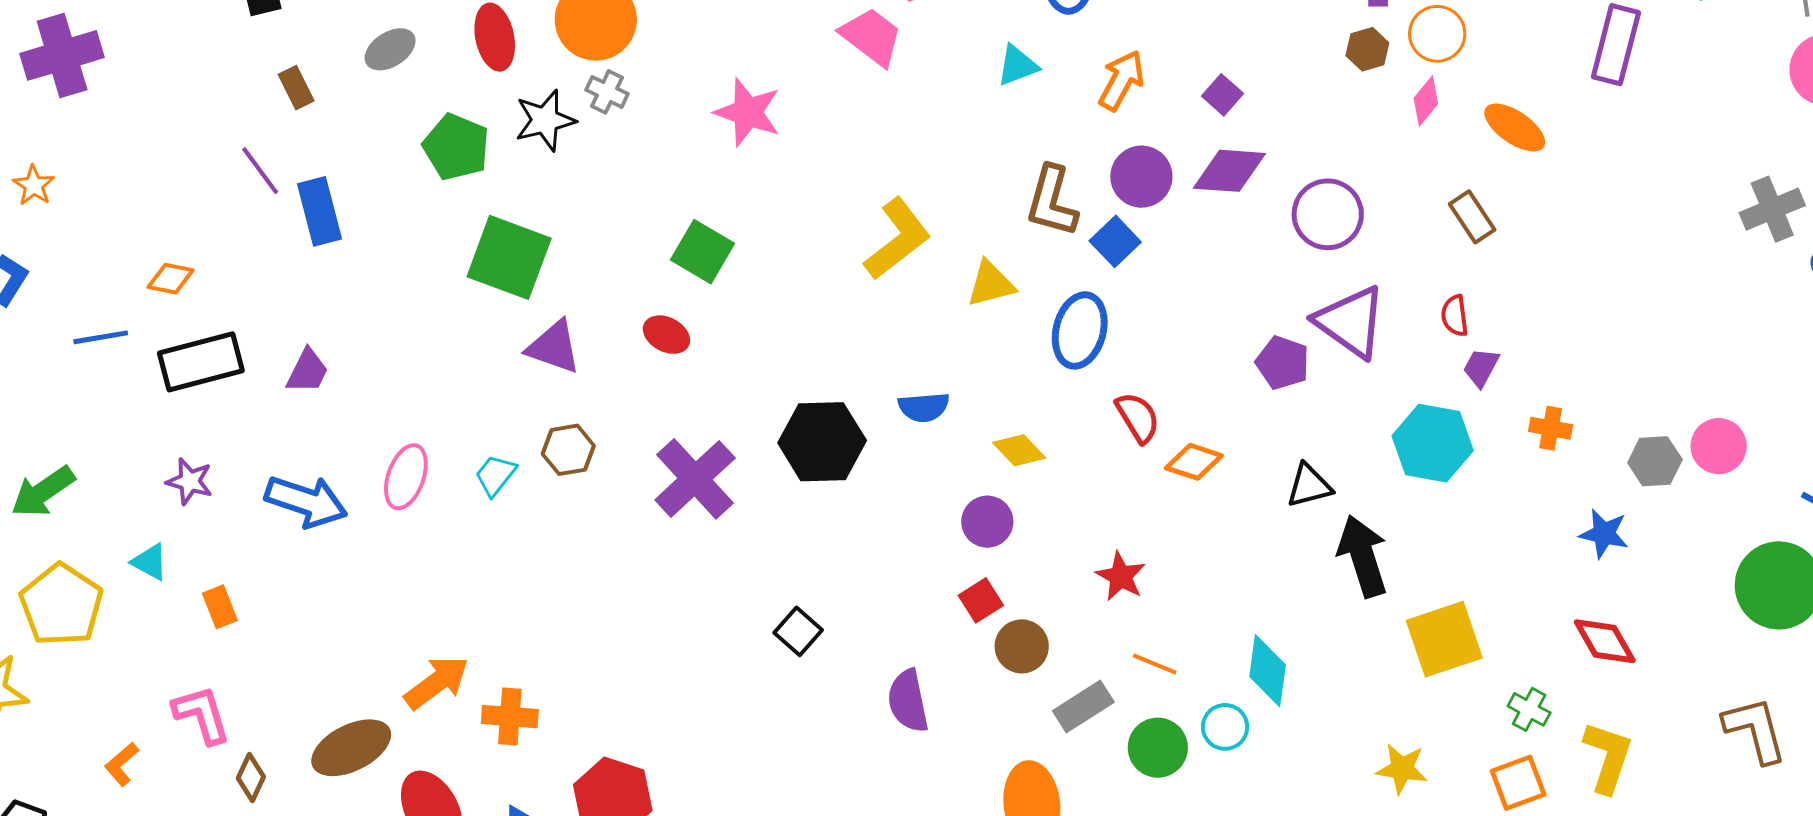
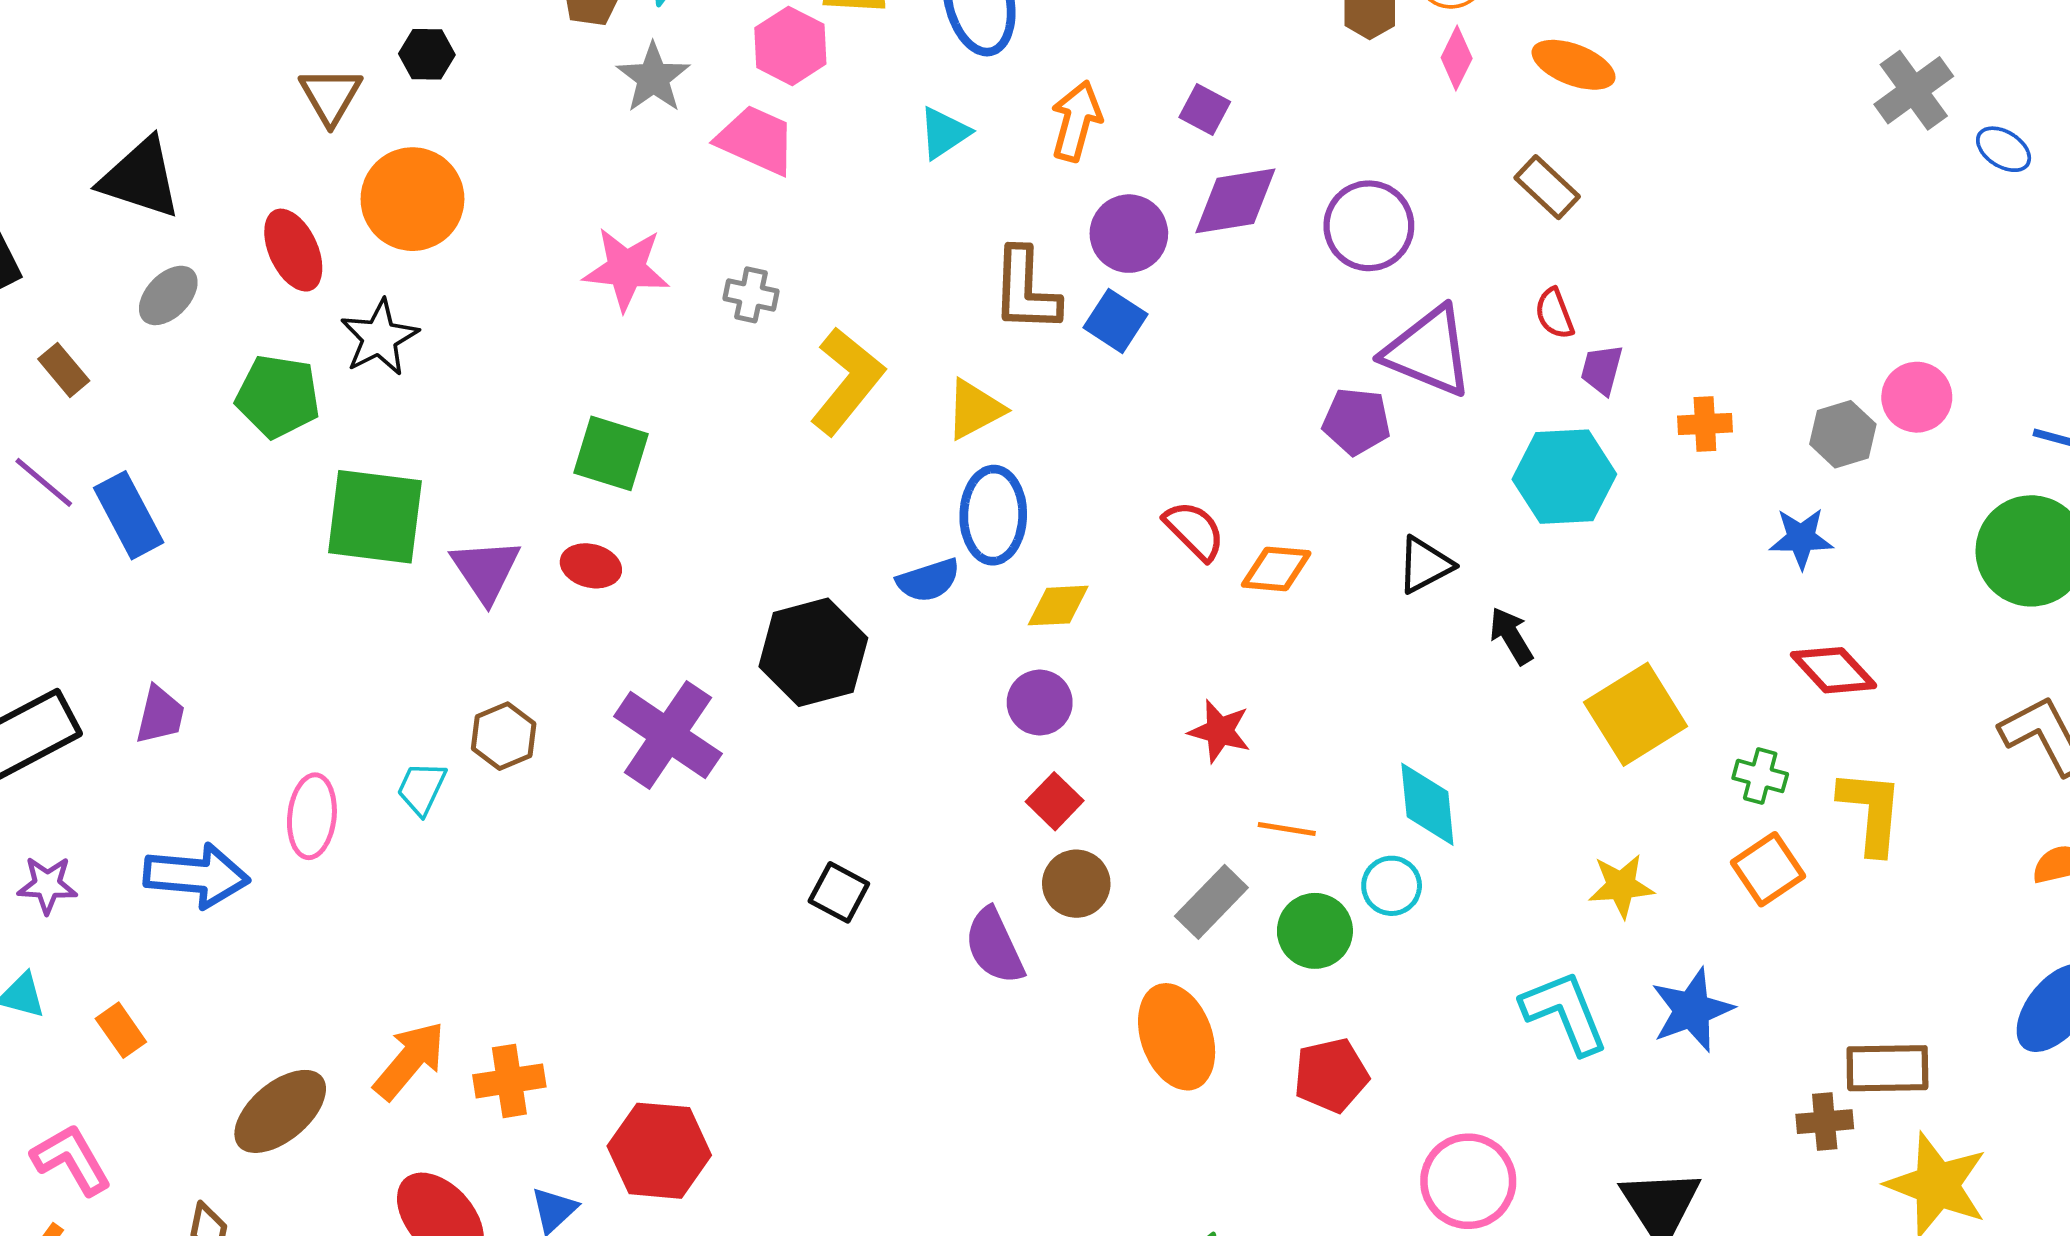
gray cross: (607, 92) -> (751, 295), moved
blue ellipse: (1080, 330) -> (993, 515), moved
purple triangle: (554, 347) -> (486, 570), moved, turned 50
yellow diamond: (1019, 450) -> (1058, 606), turned -36
black arrow: (1363, 556) -> (1511, 636), size x0.6
brown circle: (1022, 646) -> (1076, 884), moved
pink L-shape: (202, 715) -> (71, 1160), moved
brown ellipse: (351, 748) -> (280, 1111), moved

